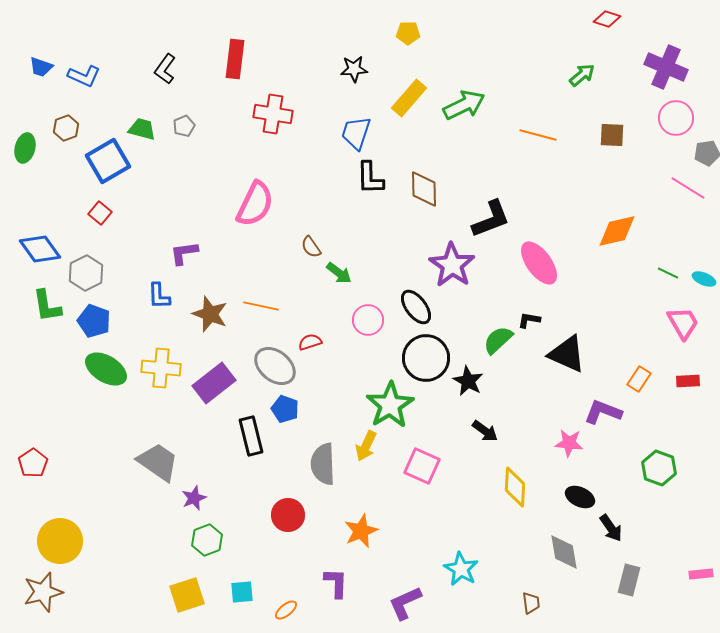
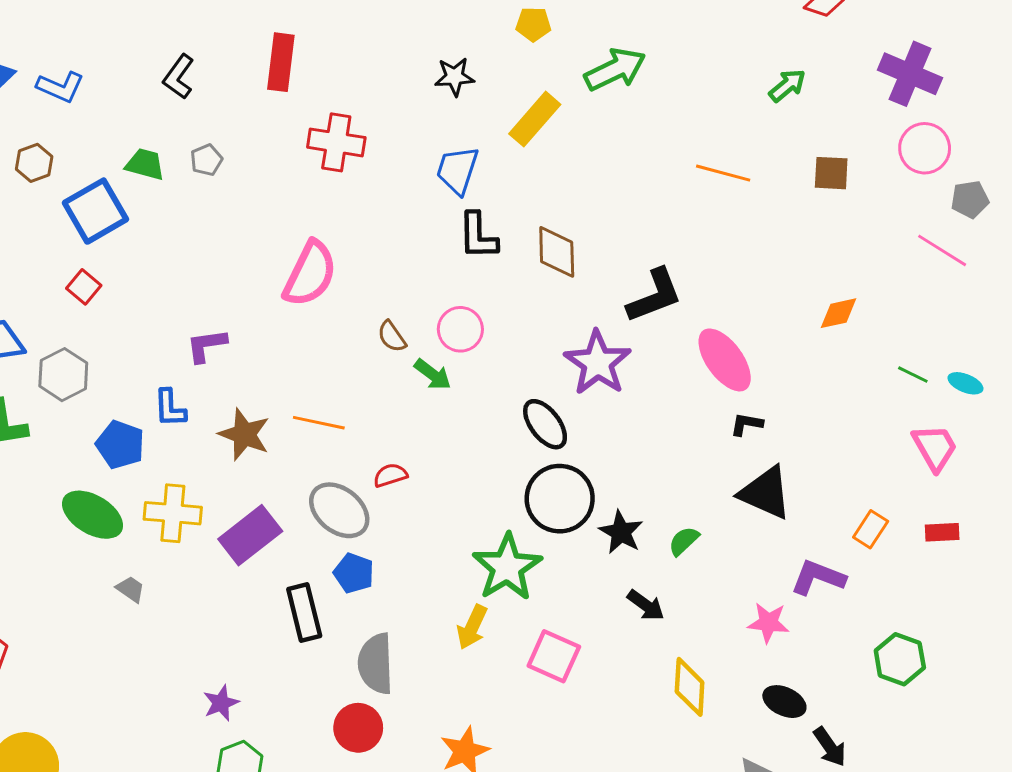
green arrow: (464, 105) -> (615, 69), moved
orange diamond: (617, 231) -> (838, 313), size x0.7
pink circle: (368, 320) -> (460, 329), moved
black L-shape: (529, 320) -> (747, 424), moved
blue pentagon: (94, 321) -> (120, 445), moved
green semicircle: (498, 340) -> (684, 541), moved, size x0.7
gray trapezoid: (158, 462) -> (130, 589), moved, size x0.5
gray semicircle: (323, 464) -> (376, 664), moved

